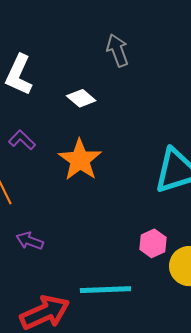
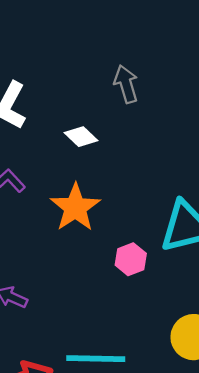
pink hexagon: (153, 243) -> (131, 259), moved

